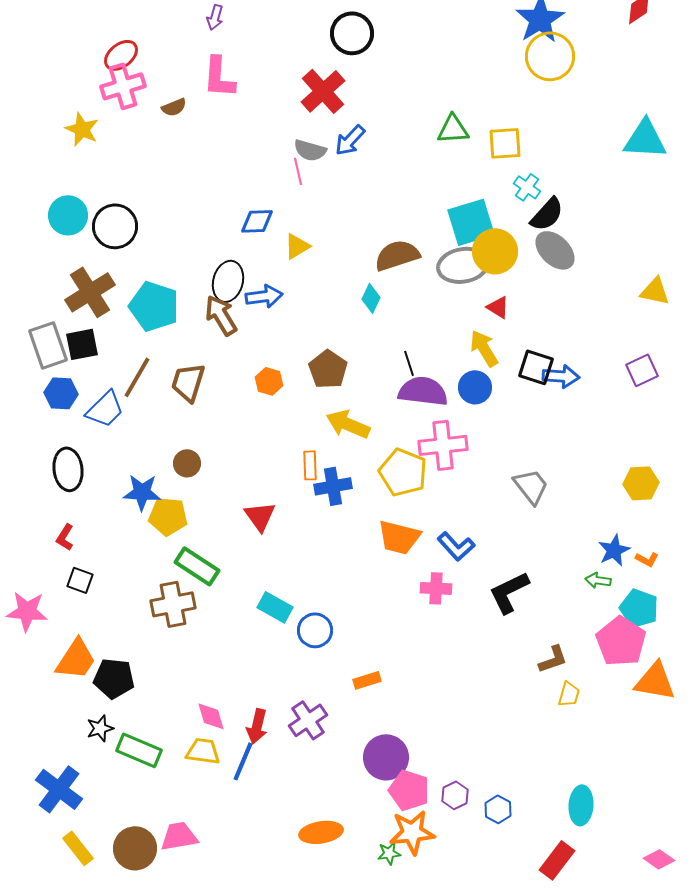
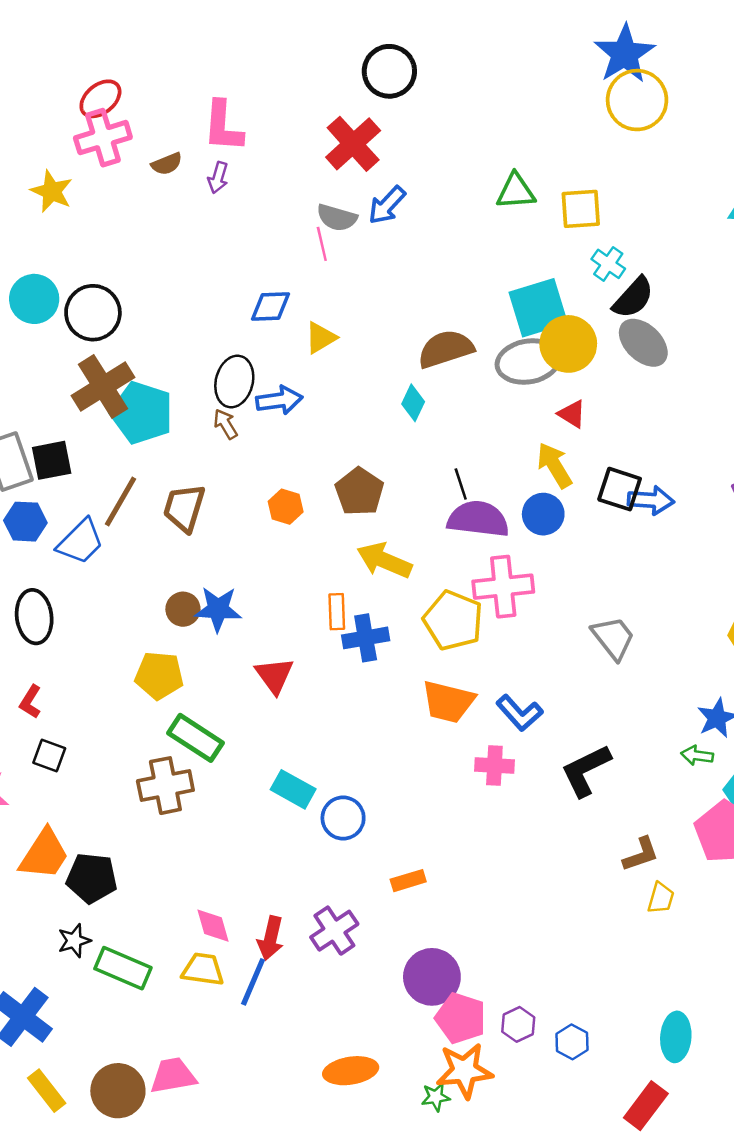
purple arrow: (215, 17) -> (218, 178), moved
brown cross: (90, 292) -> (103, 386), moved
brown arrow: (221, 315) -> (226, 424), size x0.6
blue star: (142, 492) -> (218, 609), moved

